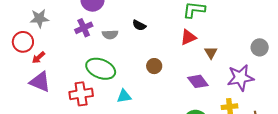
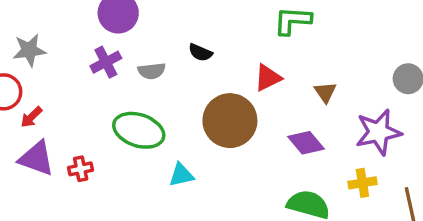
red triangle: (188, 37) -> (268, 78), moved
brown circle: (154, 66) -> (230, 121), size x2.0
red cross: (81, 94) -> (81, 169), moved, size x0.6

